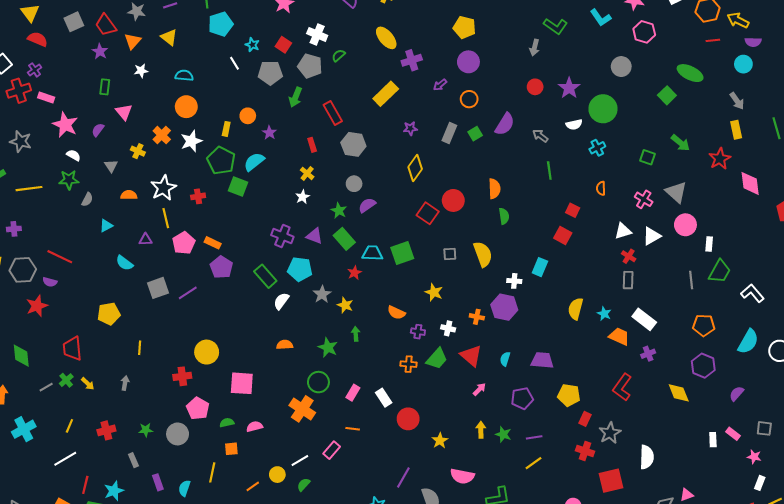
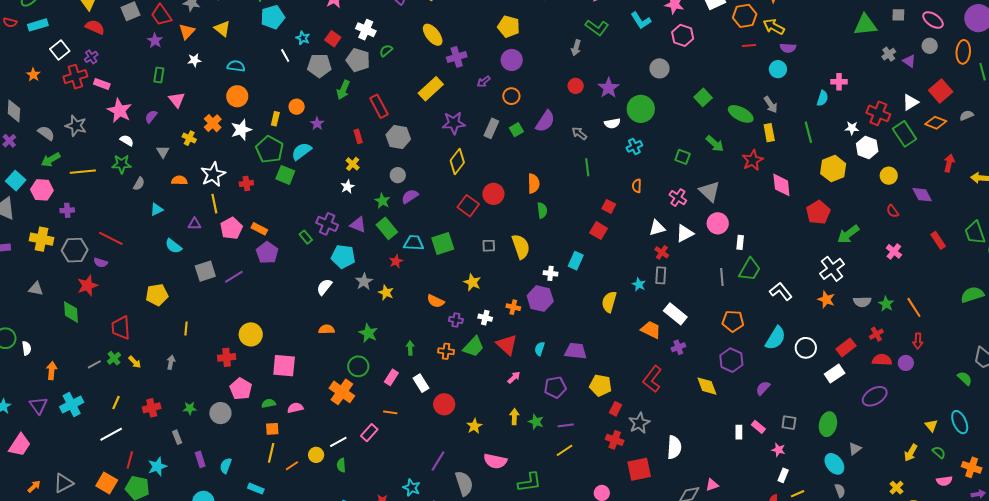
green ellipse: (690, 73) -> (741, 114), moved
purple star: (410, 128) -> (454, 123), size x1.6
green rectangle: (265, 276) -> (306, 237), moved, size x0.6
cyan star: (604, 314) -> (639, 284), moved
green arrow: (356, 334) -> (410, 348), moved
green diamond: (21, 356) -> (71, 312), moved
yellow line: (212, 472) -> (271, 453), moved
green semicircle: (304, 485) -> (341, 465), turned -48

